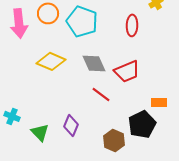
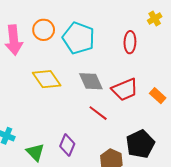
yellow diamond: (51, 61) -> (47, 79), turned 32
orange rectangle: (159, 102) -> (158, 96), moved, turned 42

